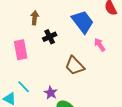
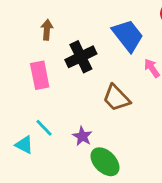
brown arrow: (35, 18) -> (47, 30), moved
black cross: (50, 37) -> (81, 57), size x1.5

